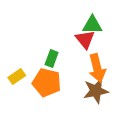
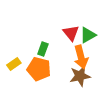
green triangle: (92, 25) -> (88, 35), moved, turned -30

